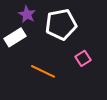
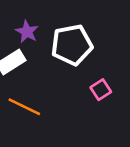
orange line: (43, 71) -> (24, 107), moved

